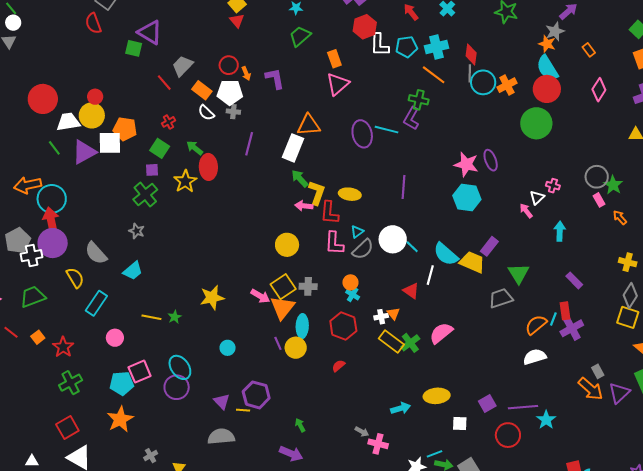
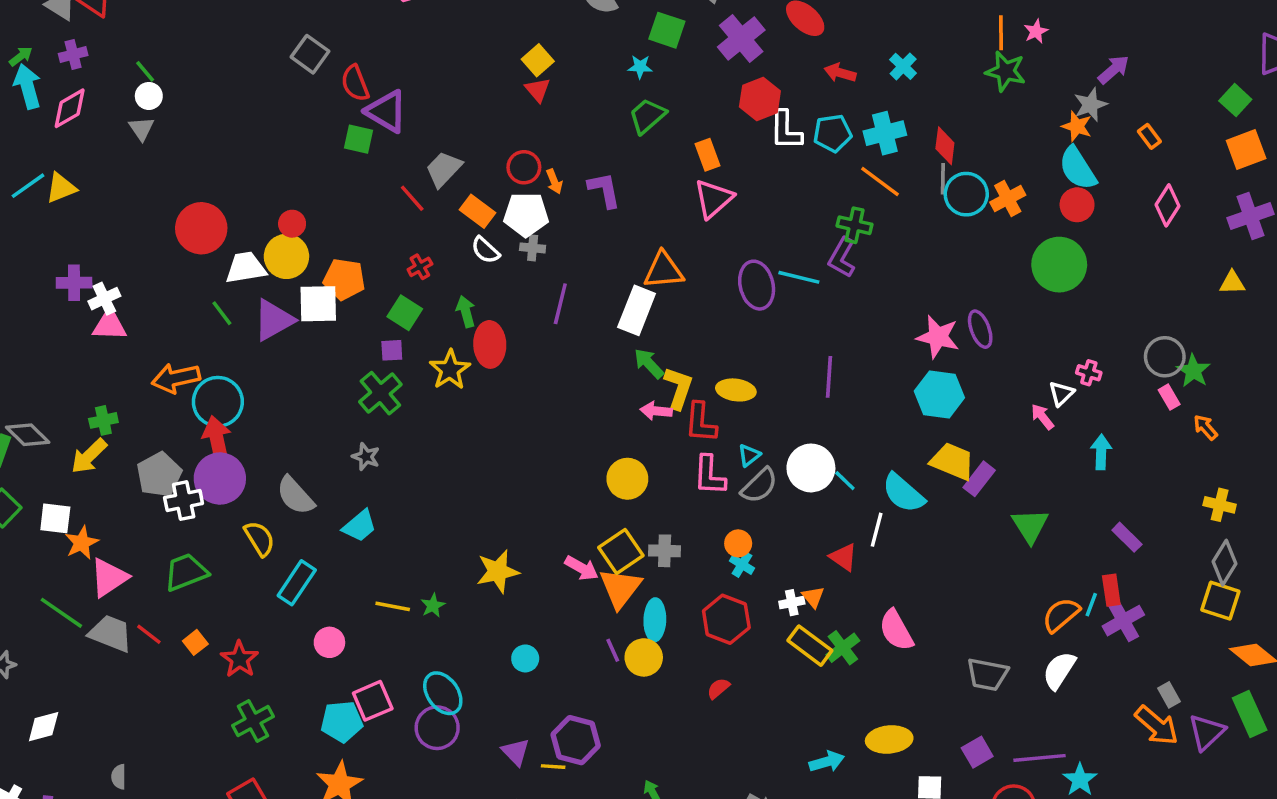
red arrow: (411, 12) -> (840, 73), turned -36
red semicircle: (93, 23) -> (355, 83), moved
red circle: (547, 89) -> (1077, 205), size x0.7
green arrow: (195, 148) -> (466, 312), turned 36
yellow trapezoid: (472, 262) -> (952, 461), moved
gray trapezoid: (501, 298) -> (987, 674), moved, turned -150
pink semicircle: (441, 333) -> (896, 630), turned -80
white semicircle: (535, 357) -> (1059, 670), turned -40

